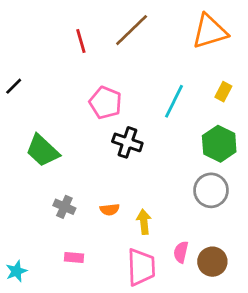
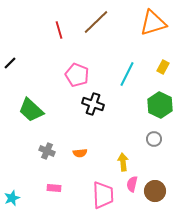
gray circle: (211, 190) -> (154, 139), size x0.6
yellow arrow: (144, 222) -> (123, 162), moved

